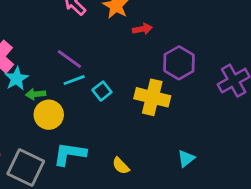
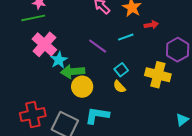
cyan line: (74, 80) -> (126, 37), moved
green arrow: (36, 94) -> (73, 72), size x1.6
yellow semicircle: (121, 166) -> (119, 87), moved

